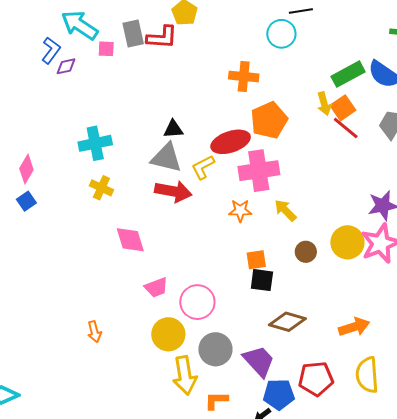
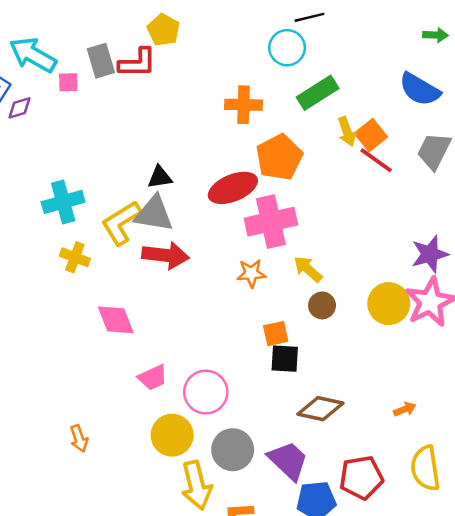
green rectangle: (348, 74) -> (318, 93), moved
yellow L-shape: (203, 167) -> (121, 223), moved, size x1.4
brown circle: (306, 252) -> (322, 305), moved
orange arrow: (354, 327) -> (405, 409), size x0.6

